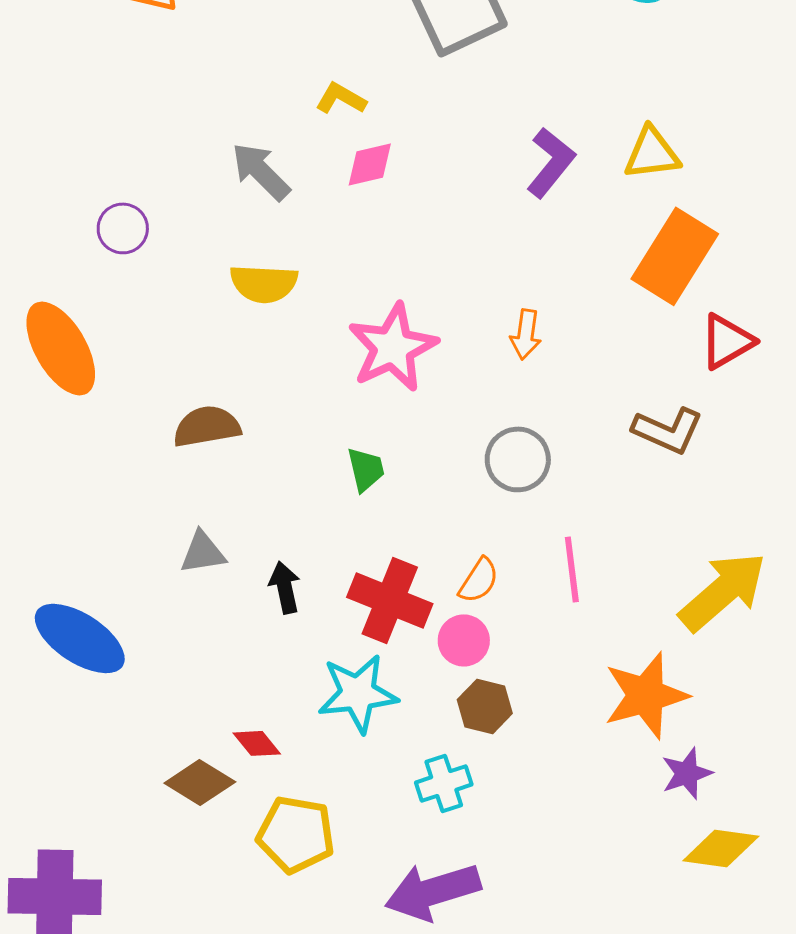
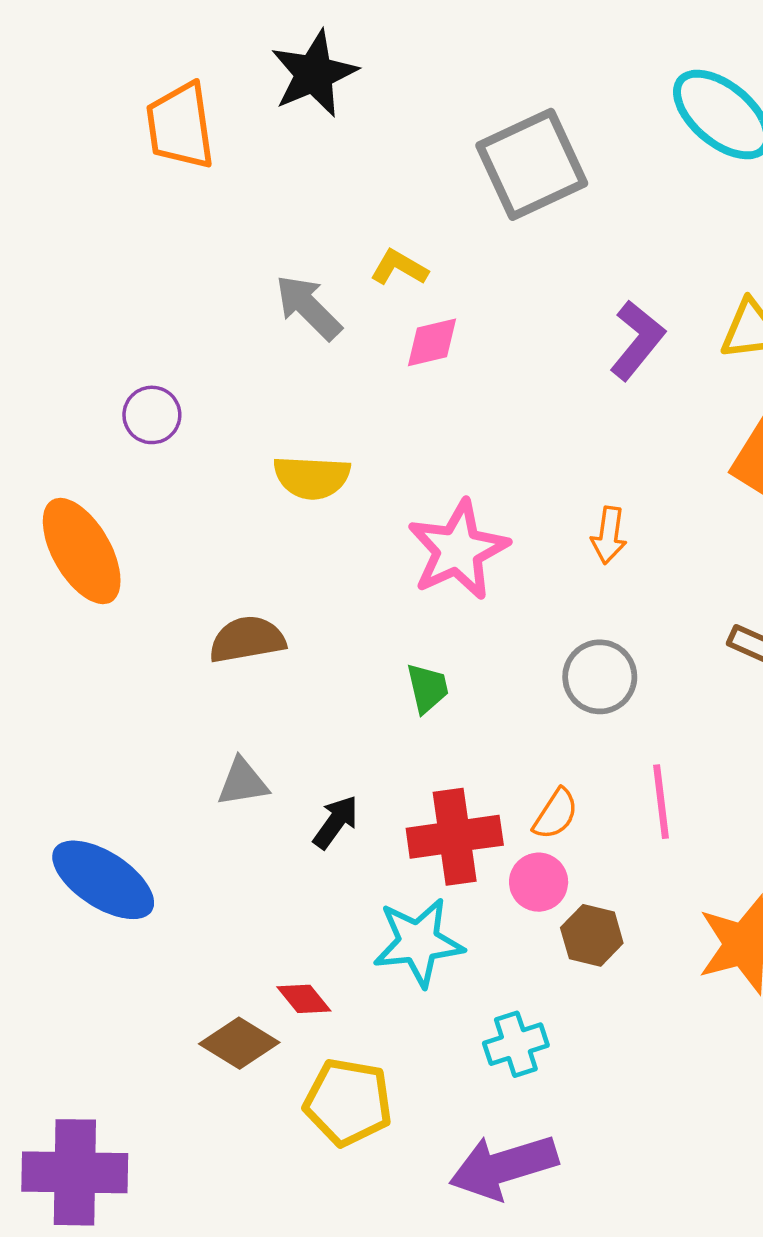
gray arrow: (261, 171) -> (308, 307), moved
black arrow: (285, 587) -> (336, 822), turned 48
red cross: (390, 600) -> (455, 837), turned -30
brown hexagon: (485, 706) -> (592, 935), moved

